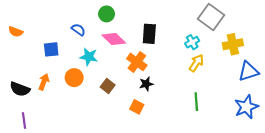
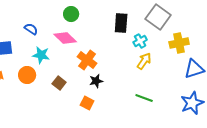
green circle: (107, 14) -> (71, 14), moved
black rectangle: (149, 34) -> (121, 23), moved
green line: (196, 102) -> (144, 98), turned -66

